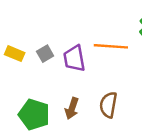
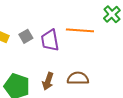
brown semicircle: (108, 105) -> (78, 78), turned 80

